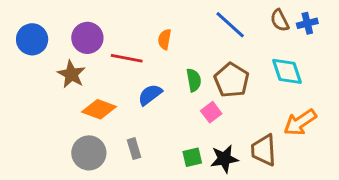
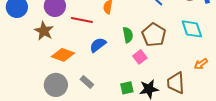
orange arrow: (300, 122) -> (201, 64), size x0.6
gray rectangle: (134, 149) -> (87, 82), turned -32

